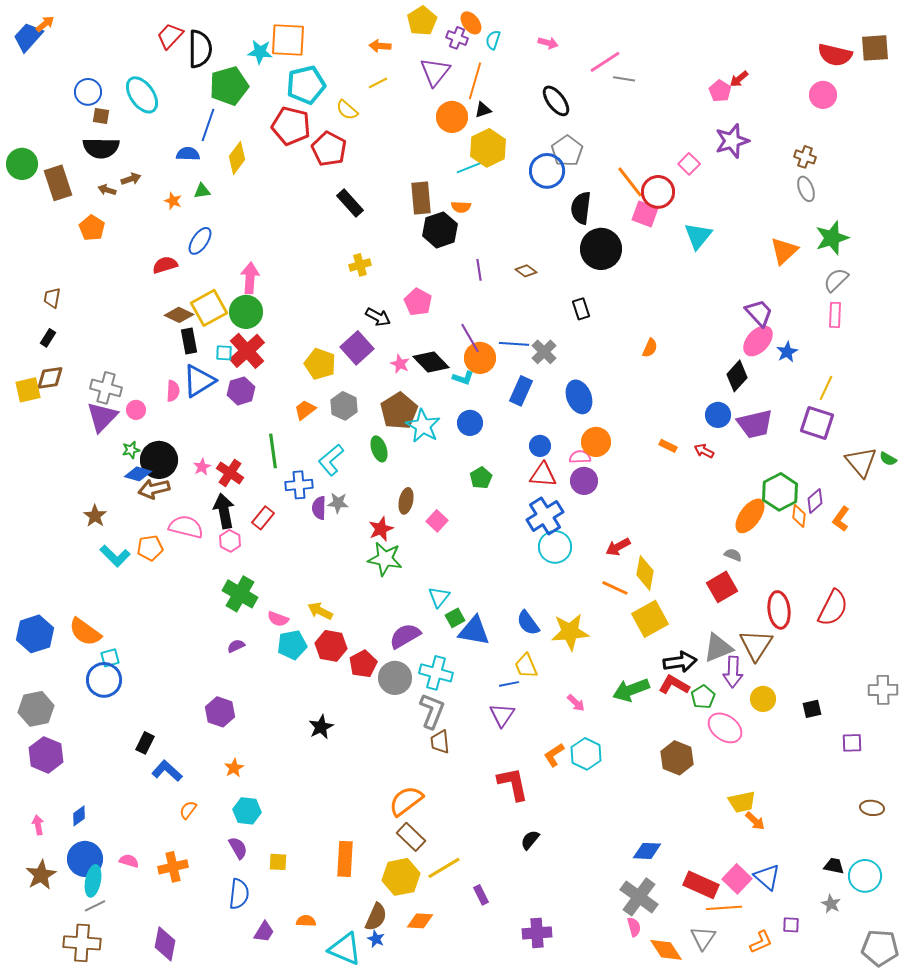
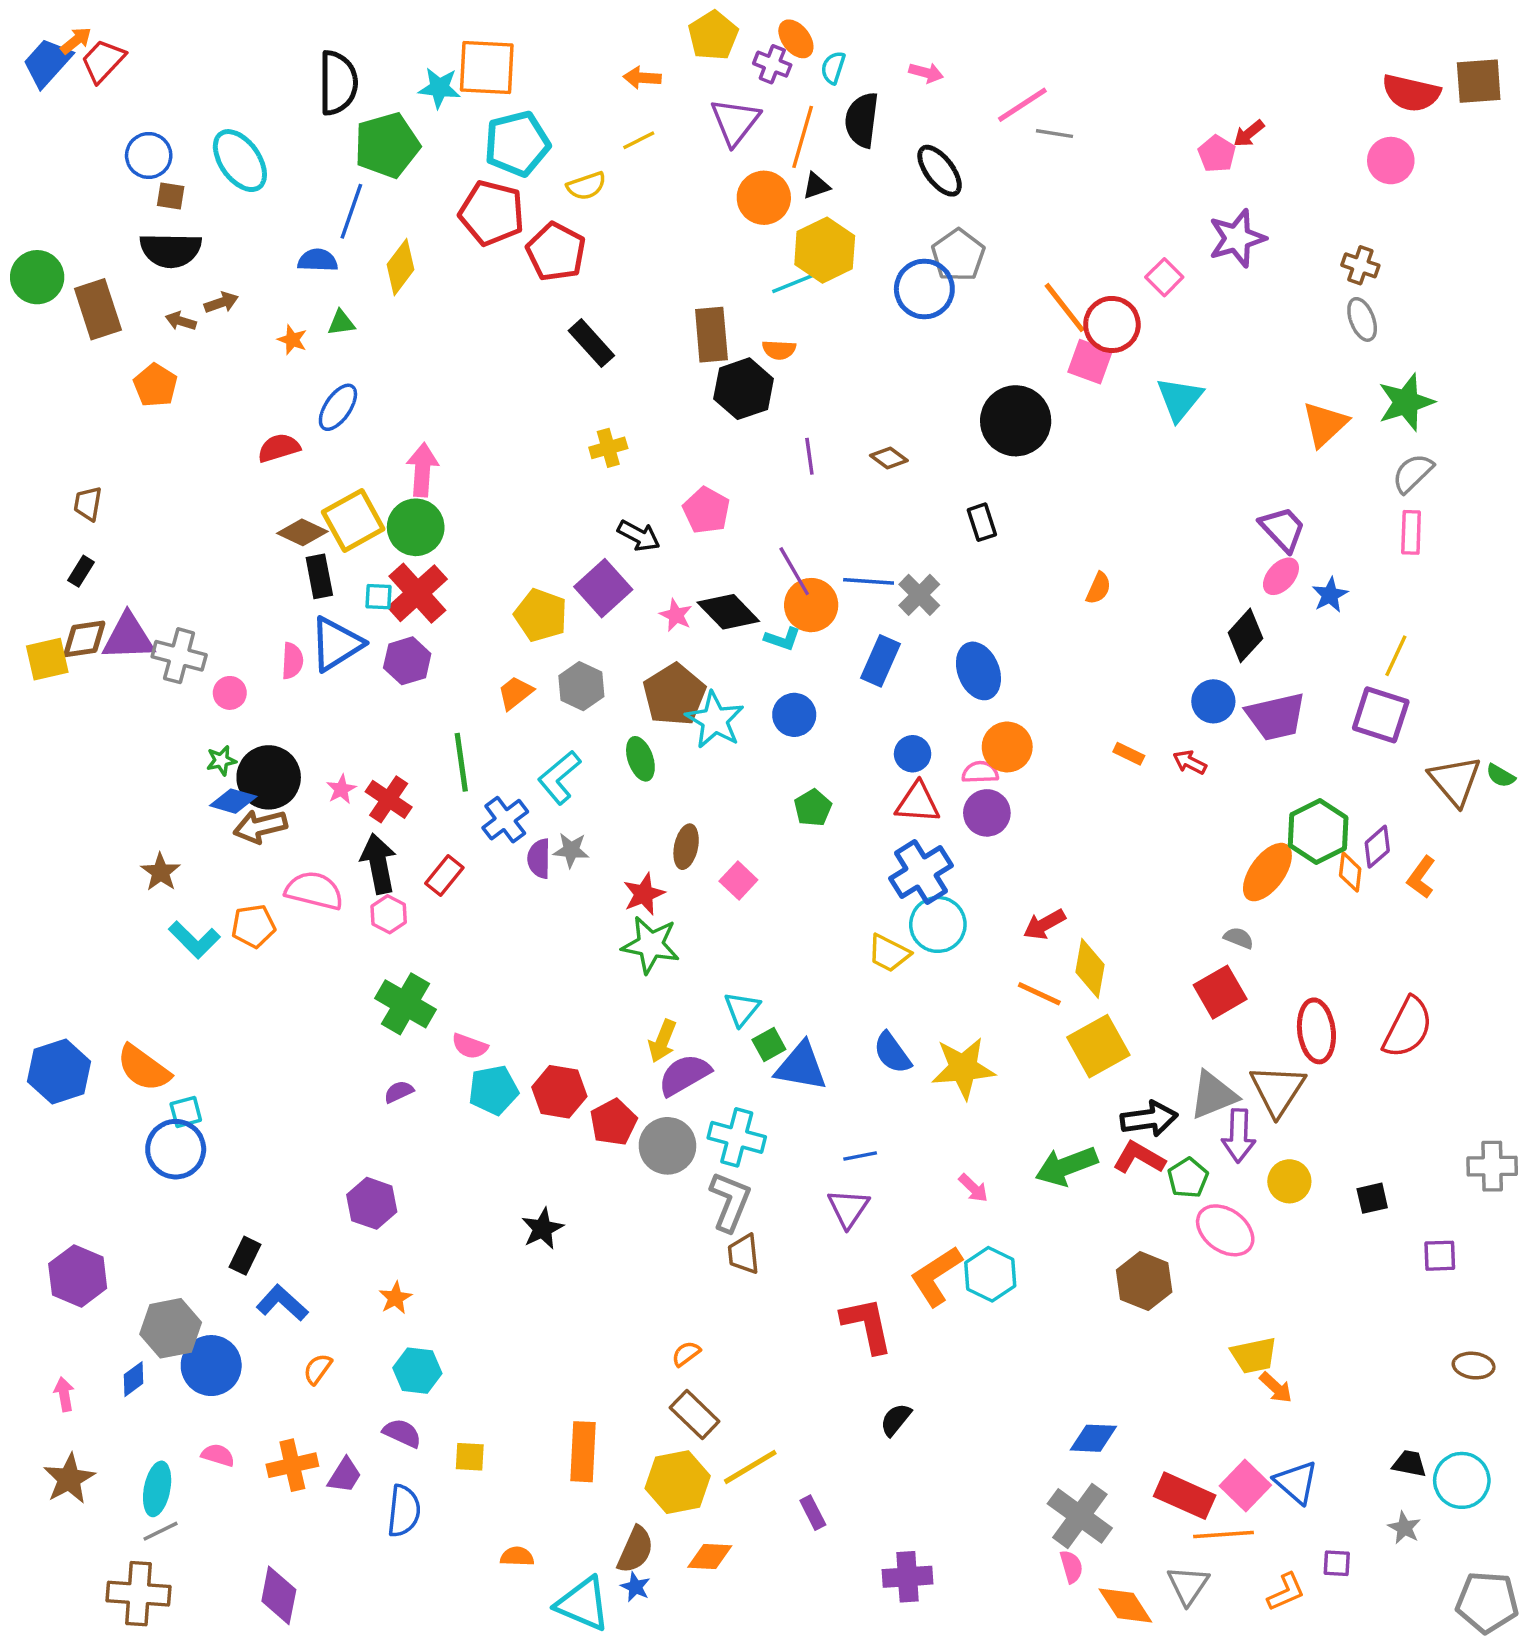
red trapezoid: (170, 36) -> (103, 61), moved
yellow semicircle: (347, 110) -> (586, 186), turned -60
black semicircle: (581, 208) -> (862, 120), moved
pink ellipse: (758, 341) -> (1281, 576), size x0.7
purple triangle: (102, 417) -> (128, 637), moved, turned 44
blue cross: (299, 485) -> (505, 820), turned -32
yellow arrow: (320, 611) -> (662, 1041), moved, turned -95
yellow trapezoid: (526, 666) -> (889, 953), moved, turned -40
gray hexagon: (36, 709) -> (171, 1328), moved
orange L-shape: (554, 755) -> (936, 1276), size x1.5
orange semicircle: (406, 801) -> (686, 1354), size x0.5
purple semicircle: (238, 848) -> (402, 1433), turned -35
blue circle: (85, 859) -> (211, 1366), moved
purple trapezoid: (264, 932) -> (345, 1475), moved

